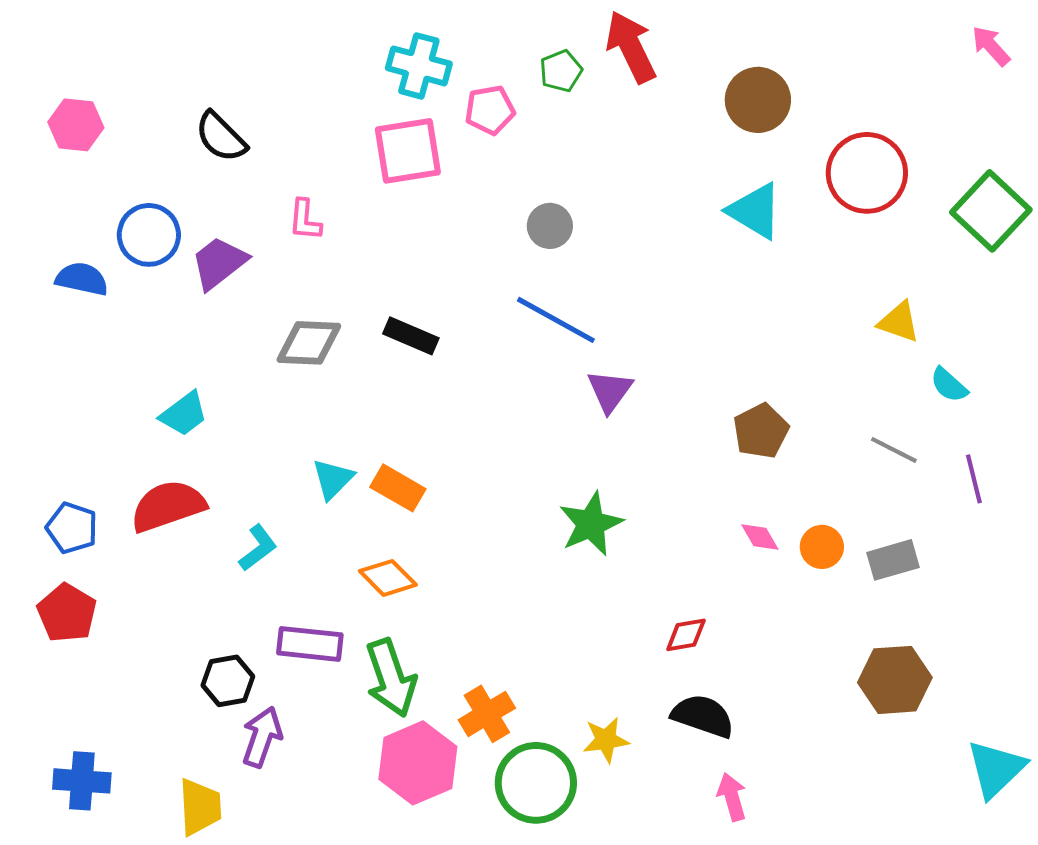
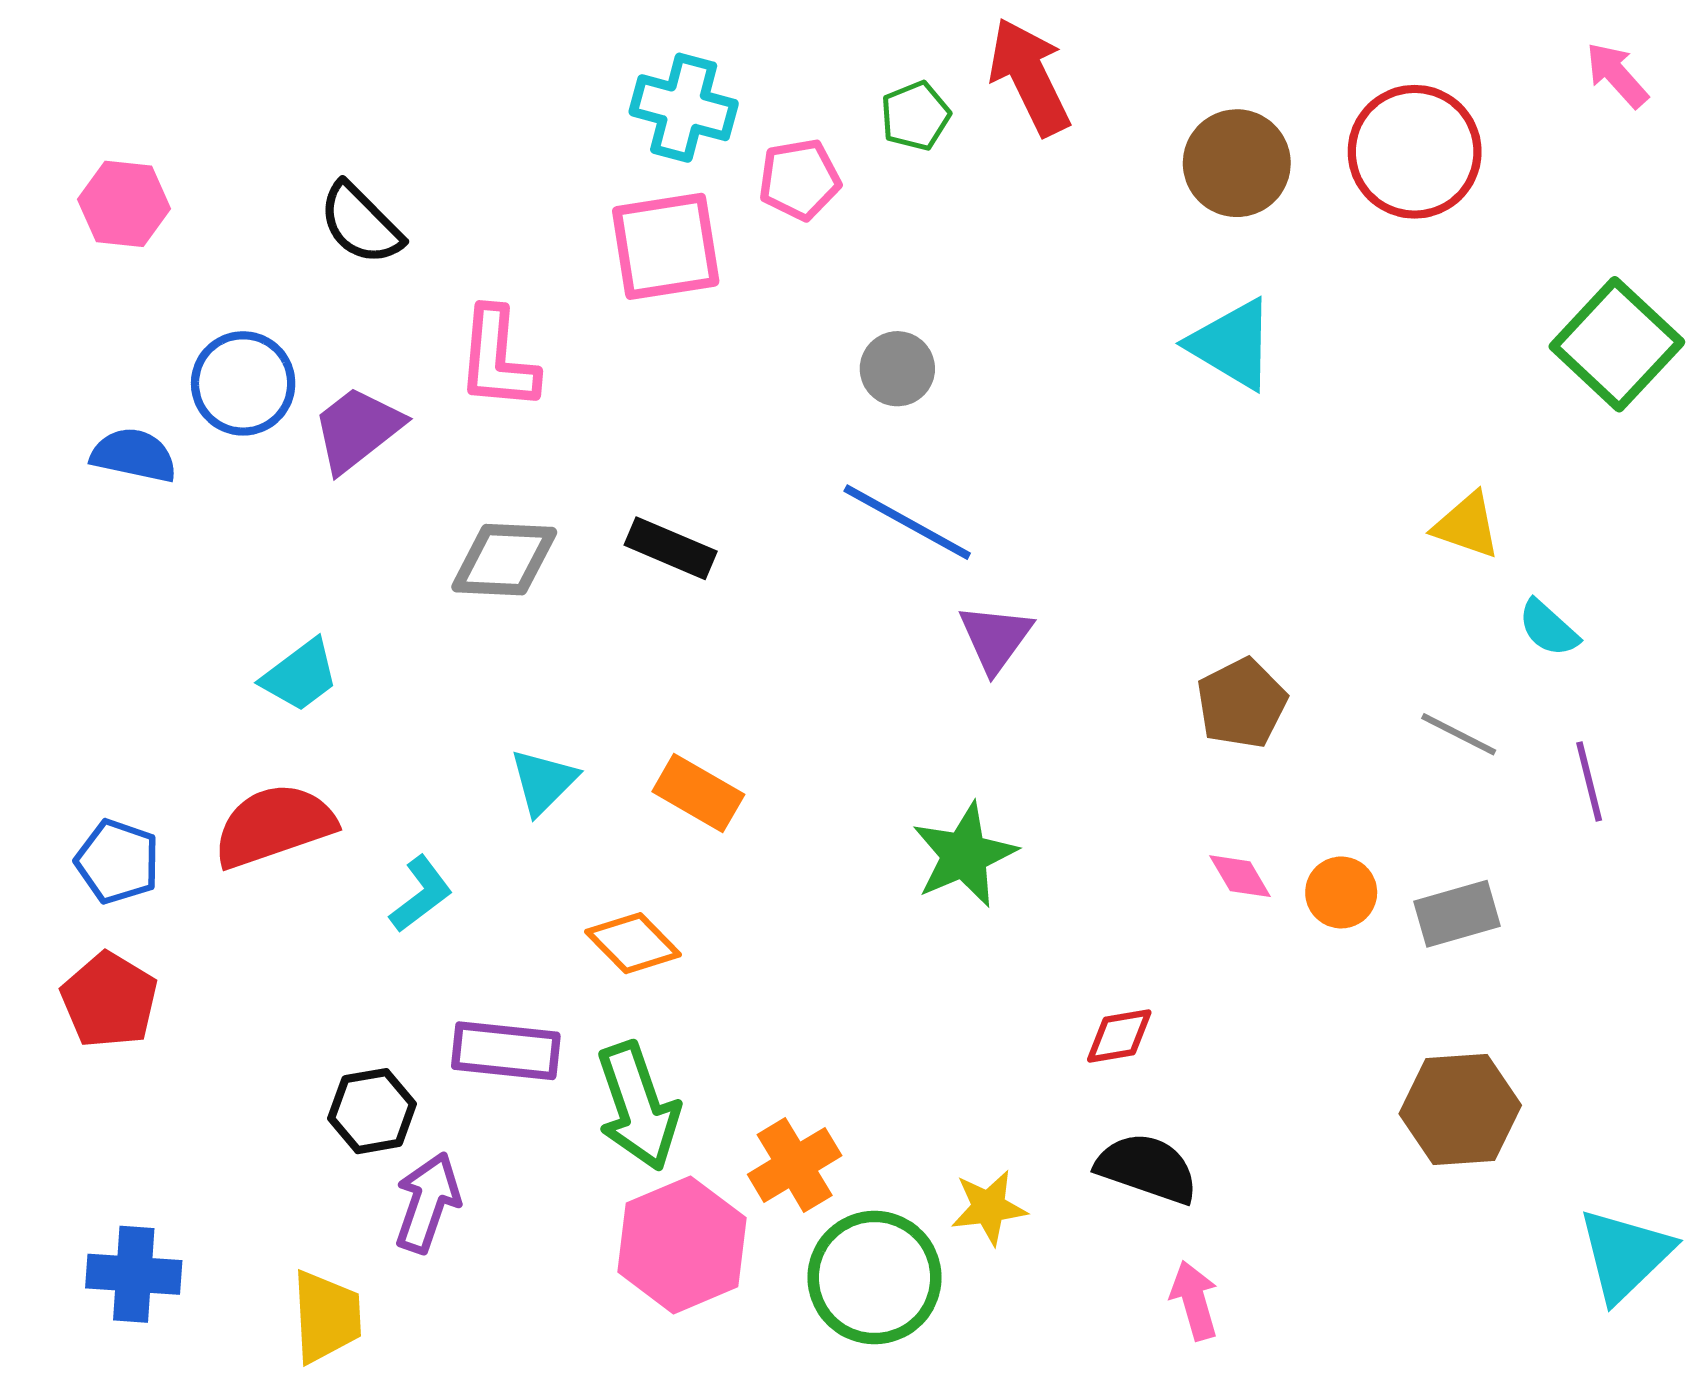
red circle: (867, 173) -> (1415, 152), moved
pink L-shape: (305, 220) -> (498, 359), size x1.5
orange rectangle: (398, 488) -> (698, 793), moved

